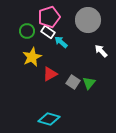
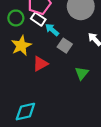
gray square: (73, 82) -> (65, 46), moved
cyan diamond: (49, 119) -> (25, 112), moved, turned -30

